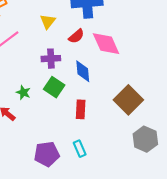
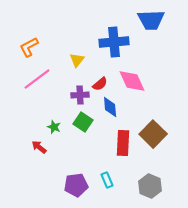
red semicircle: (76, 36) -> (100, 84), moved
red rectangle: (81, 109) -> (123, 143), moved, size x1.4
gray hexagon: (145, 139) -> (150, 186), moved

